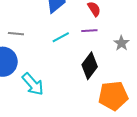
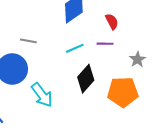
black diamond: (90, 66) -> (86, 79), moved
orange pentagon: (113, 96) -> (123, 92), moved

